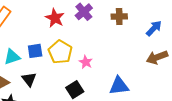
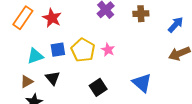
red star: (55, 18) -> (52, 18), moved
pink star: (86, 62) -> (108, 50), moved
blue triangle: (119, 86) -> (142, 83), turned 50

